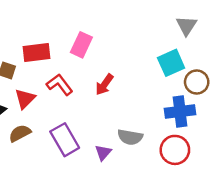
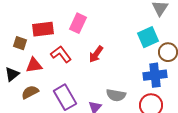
red triangle: (25, 99) -> (34, 65), turned 36

